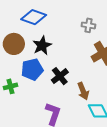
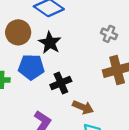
black star: (42, 46) -> (50, 43), turned -30
brown arrow: (83, 91) -> (83, 107), turned -60

